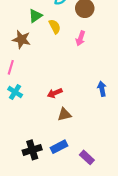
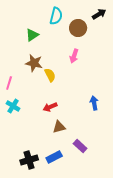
yellow semicircle: (55, 27) -> (50, 75), moved
brown star: (21, 39) -> (34, 63), moved
purple rectangle: (87, 157) -> (80, 146), moved

